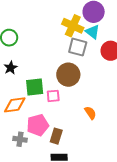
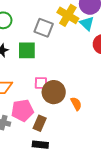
gray square: (78, 47) -> (44, 28), moved
brown circle: (68, 75) -> (54, 92), moved
green square: (35, 87) -> (27, 50), moved

